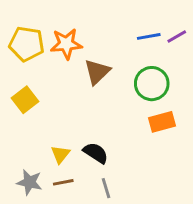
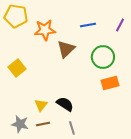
blue line: (149, 36) -> (88, 25), moved
purple line: (177, 36) -> (120, 25), turned -32
yellow pentagon: (27, 44) -> (16, 16), moved

